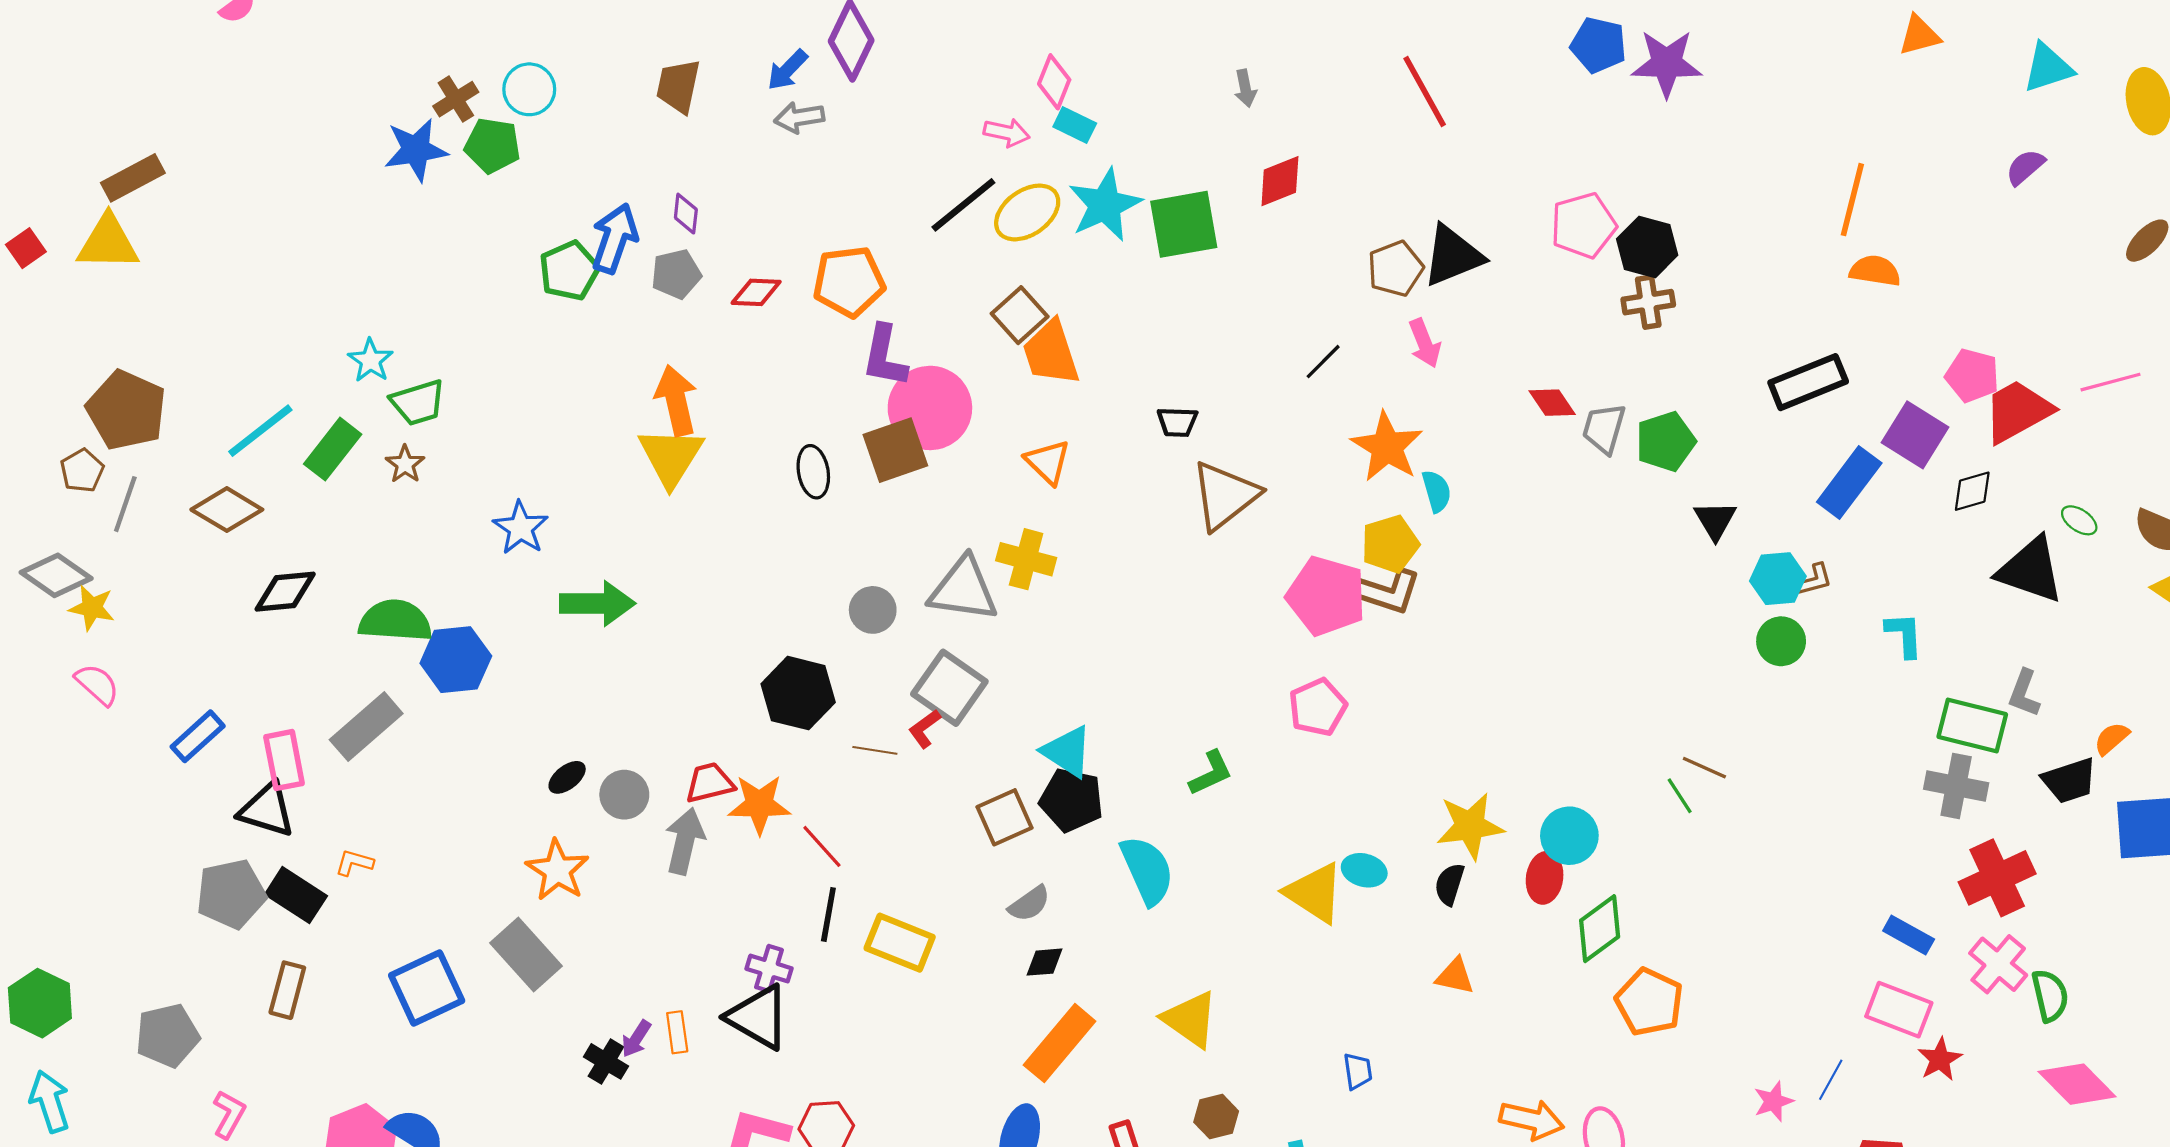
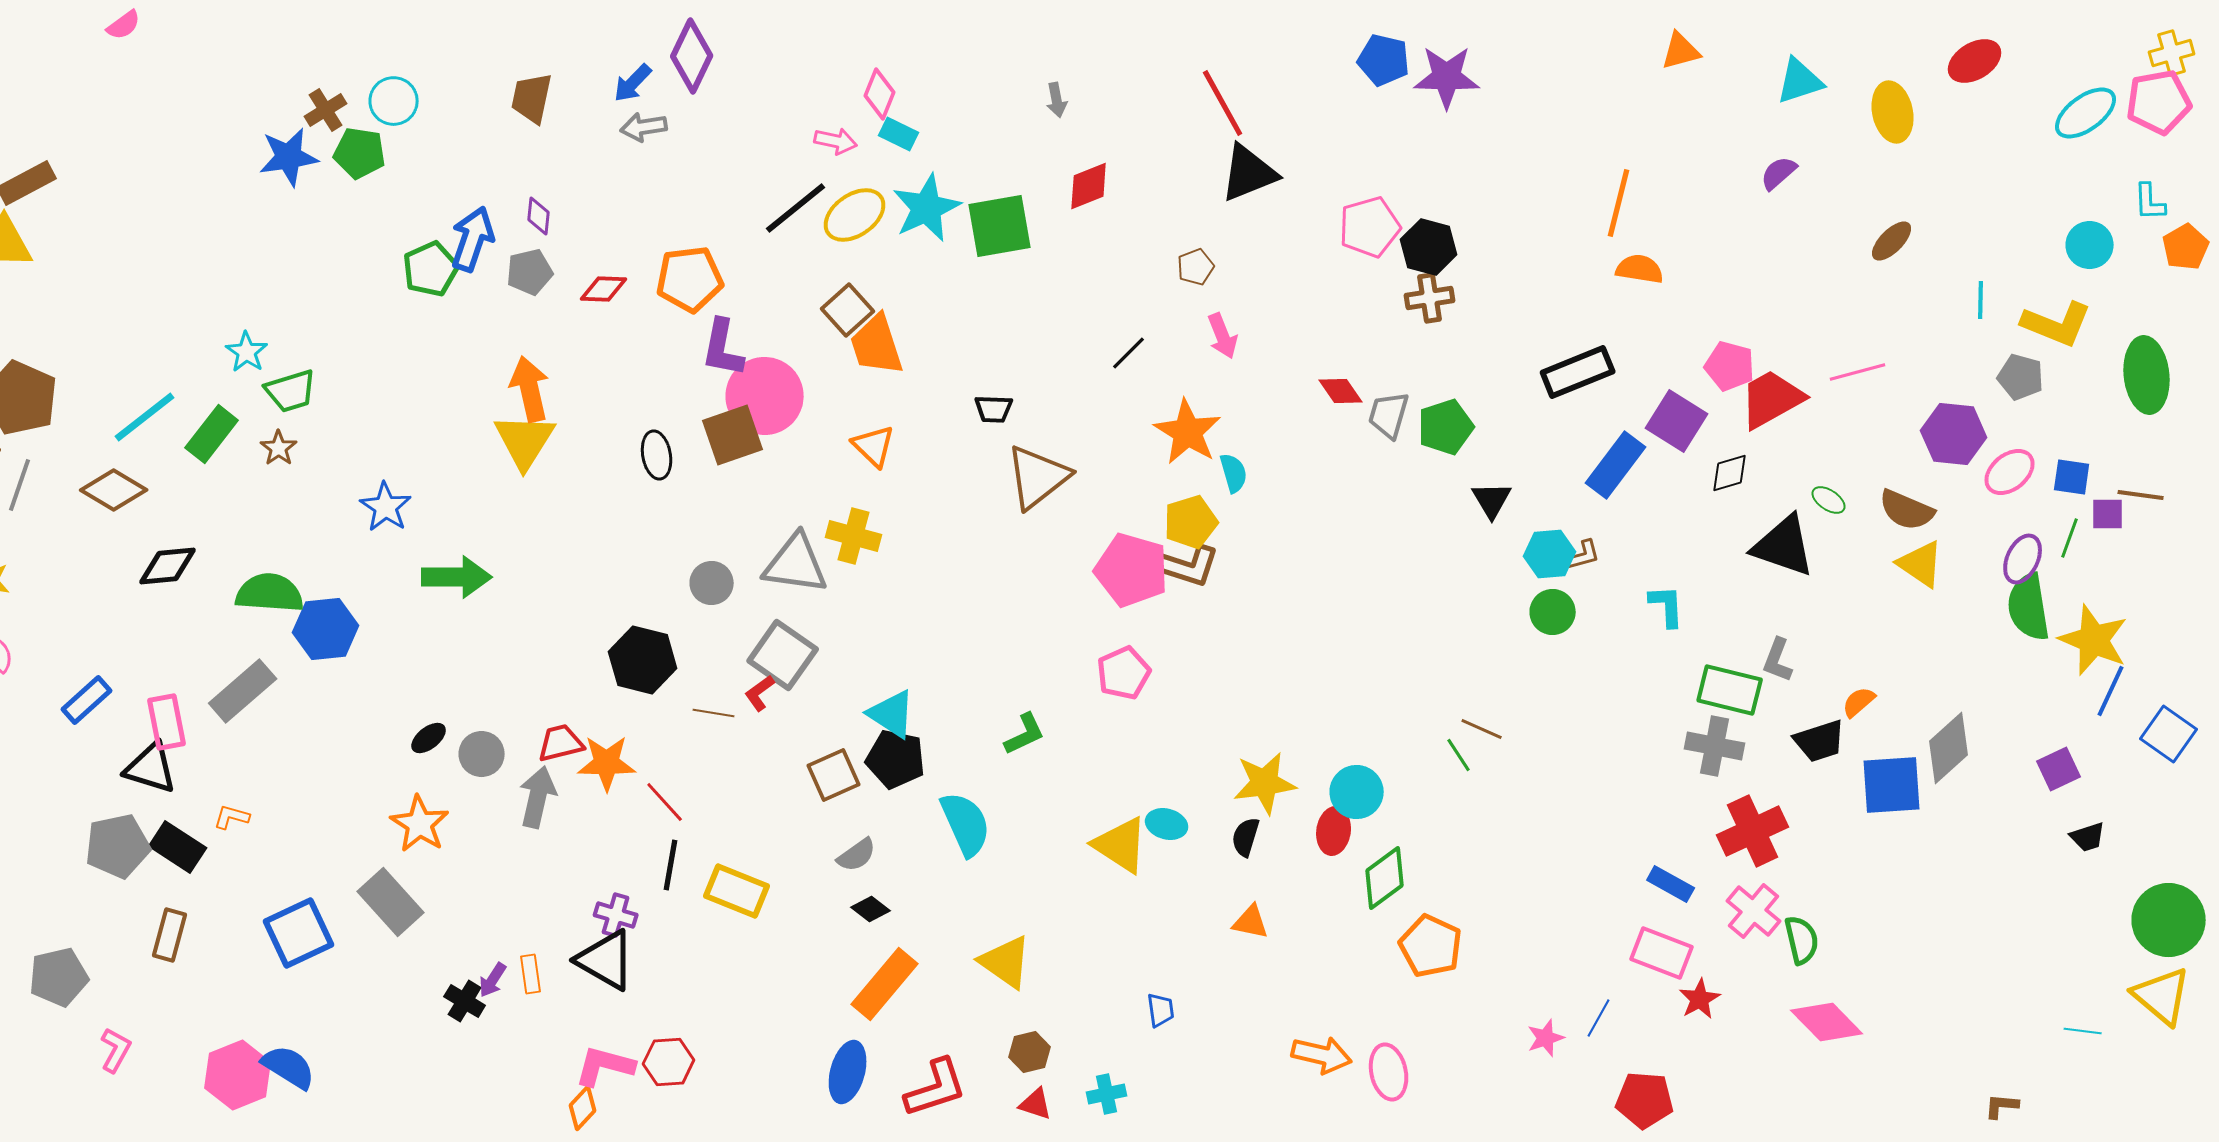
black triangle: (1453, 256) -> (1249, 173), moved
brown pentagon: (1395, 269) -> (1196, 267), size x0.7
black diamond: (1044, 962) -> (871, 909), turned 42

